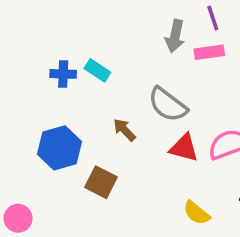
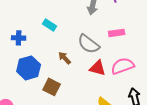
pink rectangle: (209, 52) -> (117, 33), moved
blue cross: (63, 74) -> (19, 38), moved

